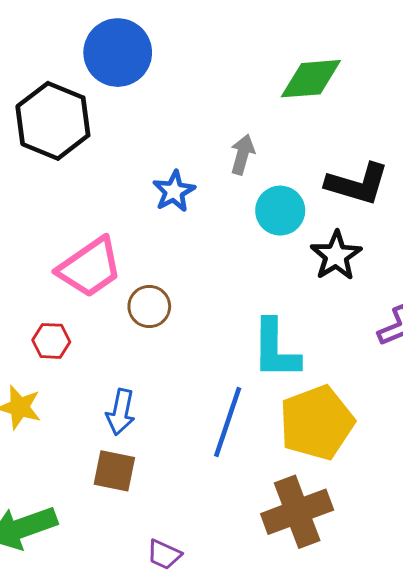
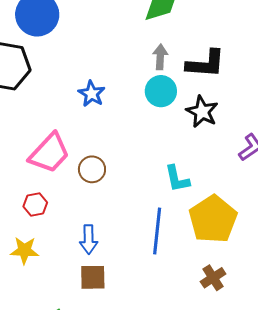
gray arrow: (242, 155) -> (160, 57), moved
cyan L-shape: (276, 349) -> (177, 179), size x0.7
brown cross: (297, 512) -> (213, 278), size x0.6

